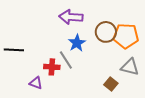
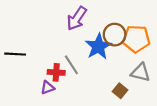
purple arrow: (71, 17) -> (77, 18), turned -60
blue star: (77, 43) -> (98, 46), moved, size x1.4
purple triangle: (36, 83) -> (48, 88), moved, turned -40

